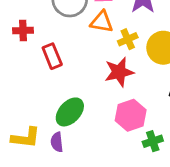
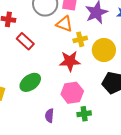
red rectangle: (52, 56) -> (25, 41), turned -36
purple semicircle: (57, 142) -> (49, 116), moved

